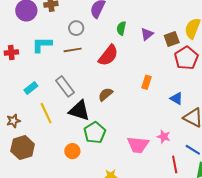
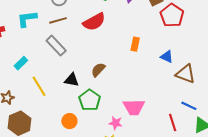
red semicircle: (108, 55) -> (94, 22), turned 30
gray rectangle: (65, 86) -> (56, 46), moved
brown semicircle: (106, 94) -> (98, 70), moved
black triangle: (79, 111) -> (72, 80), size x0.7
pink star: (164, 137) -> (116, 123), moved

